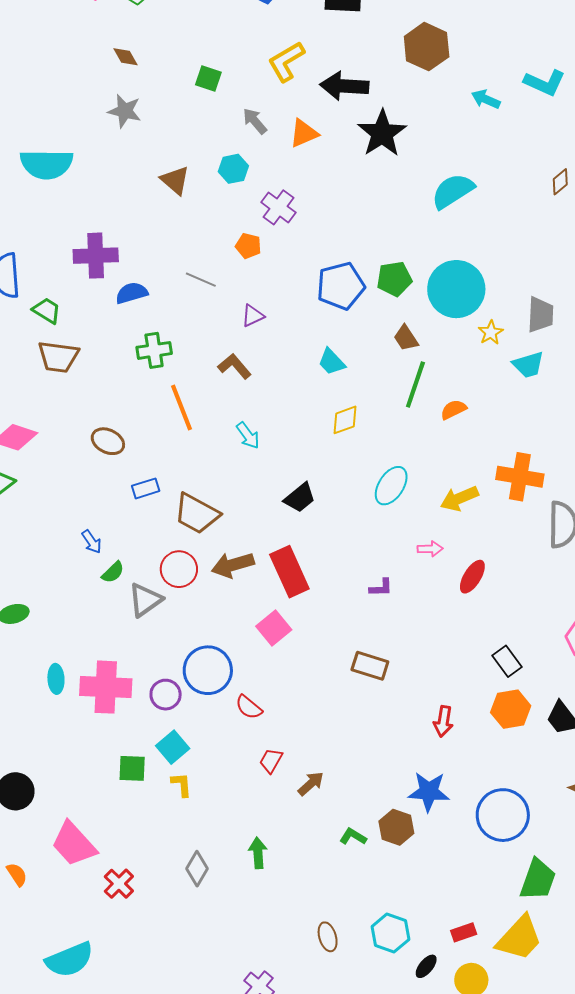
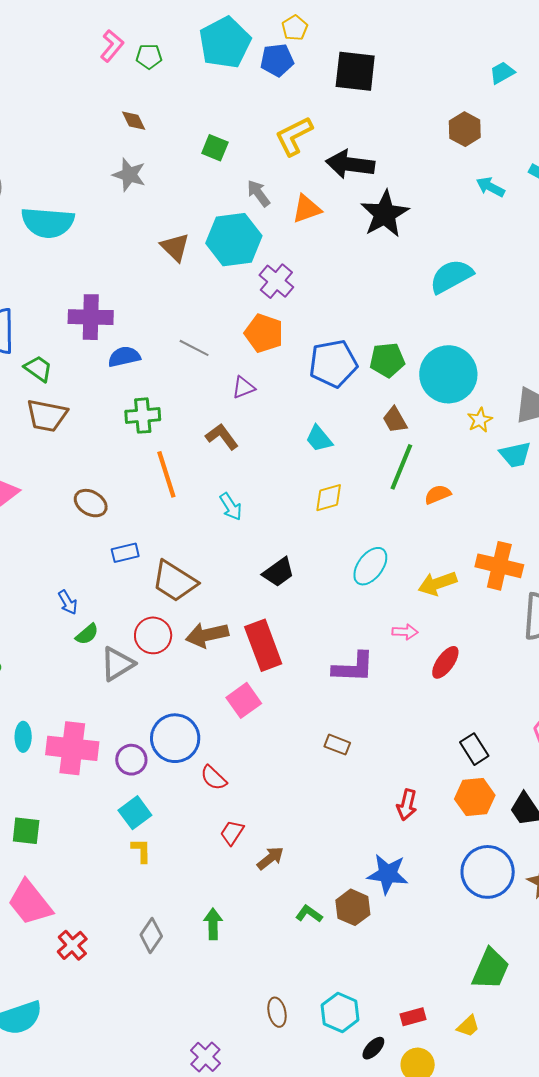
brown hexagon: (427, 47) -> (465, 129), moved, size x0.7
cyan hexagon: (233, 169) -> (234, 240), size x1.8
orange pentagon: (248, 246) -> (264, 333), moved, size x1.5
purple L-shape: (381, 588) -> (353, 667), size x1.8
brown rectangle: (370, 666) -> (337, 745), size x0.7
green square: (132, 768) -> (26, 831), moved
blue circle: (503, 815) -> (488, 872), moved
yellow trapezoid: (519, 938) -> (468, 1026), size x0.5

